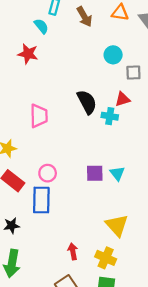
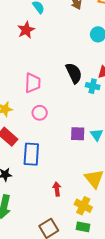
red star: (28, 54) -> (26, 30), turned 30
pink circle: (48, 173) -> (40, 113), moved
red arrow: (73, 251) -> (57, 189), moved

